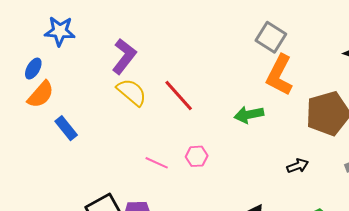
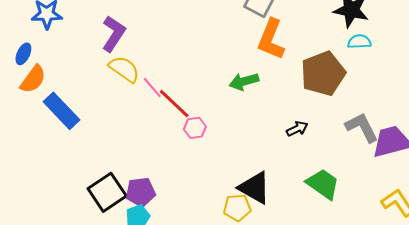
red line: (179, 96) -> (174, 104), moved
blue rectangle: (66, 128) -> (62, 111), size x1.5
pink line: (157, 163) -> (152, 88), moved, turned 30

